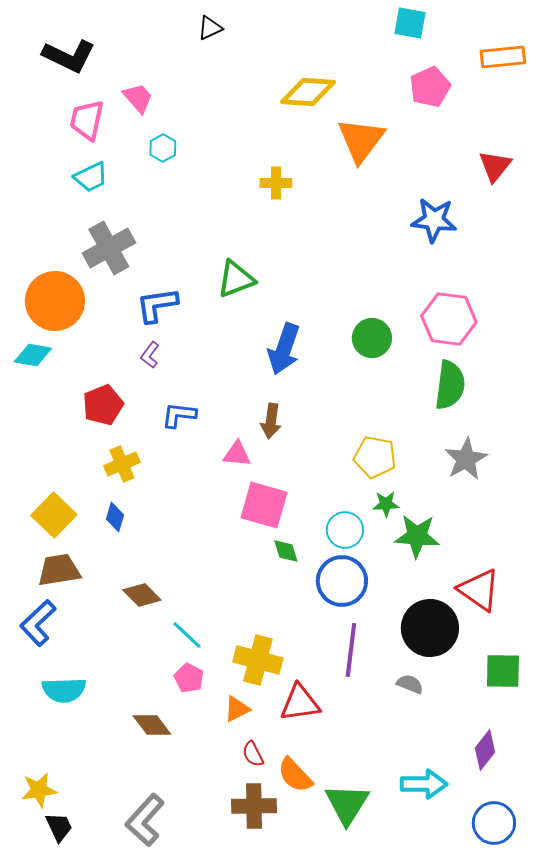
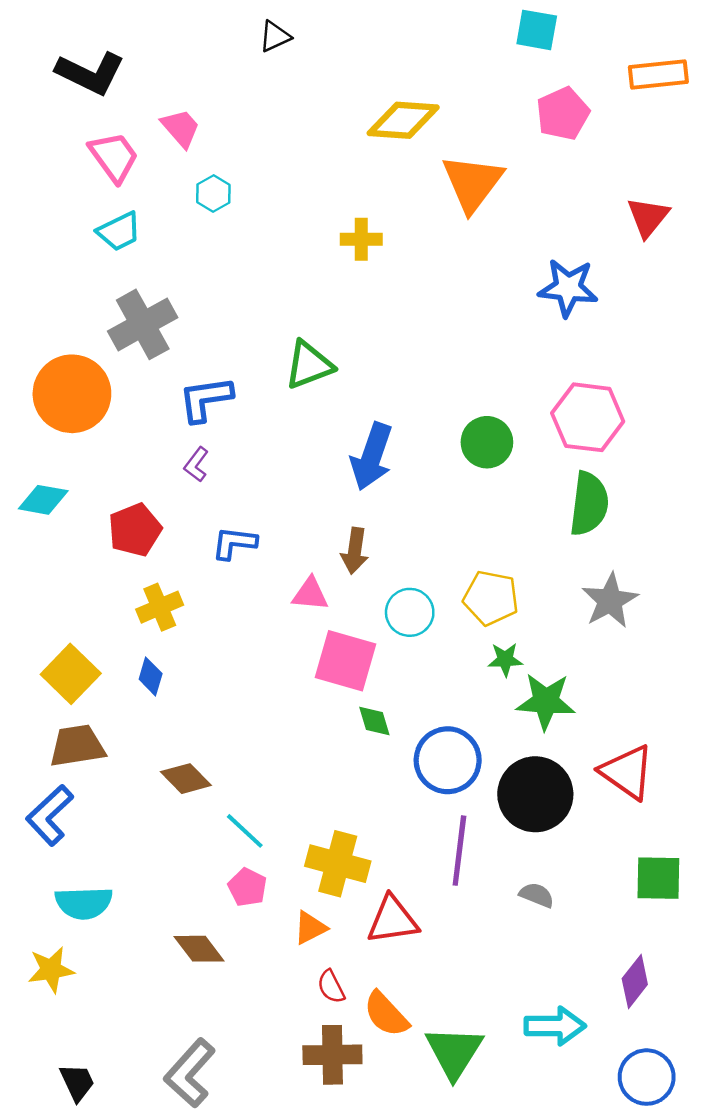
pink trapezoid: (87, 120) -> (114, 157), turned 132
cyan diamond: (33, 355) -> (43, 500), moved
cyan circle: (345, 530) -> (410, 612), moved
black circle: (430, 628) -> (535, 794), moved
yellow star: (39, 790) -> (51, 970), moved

